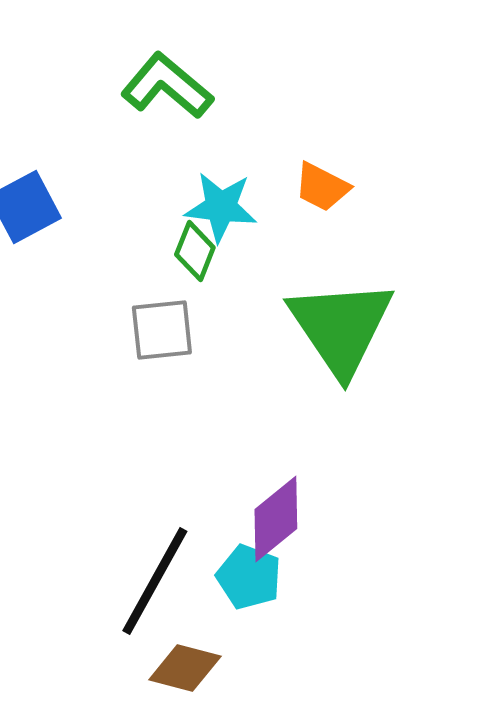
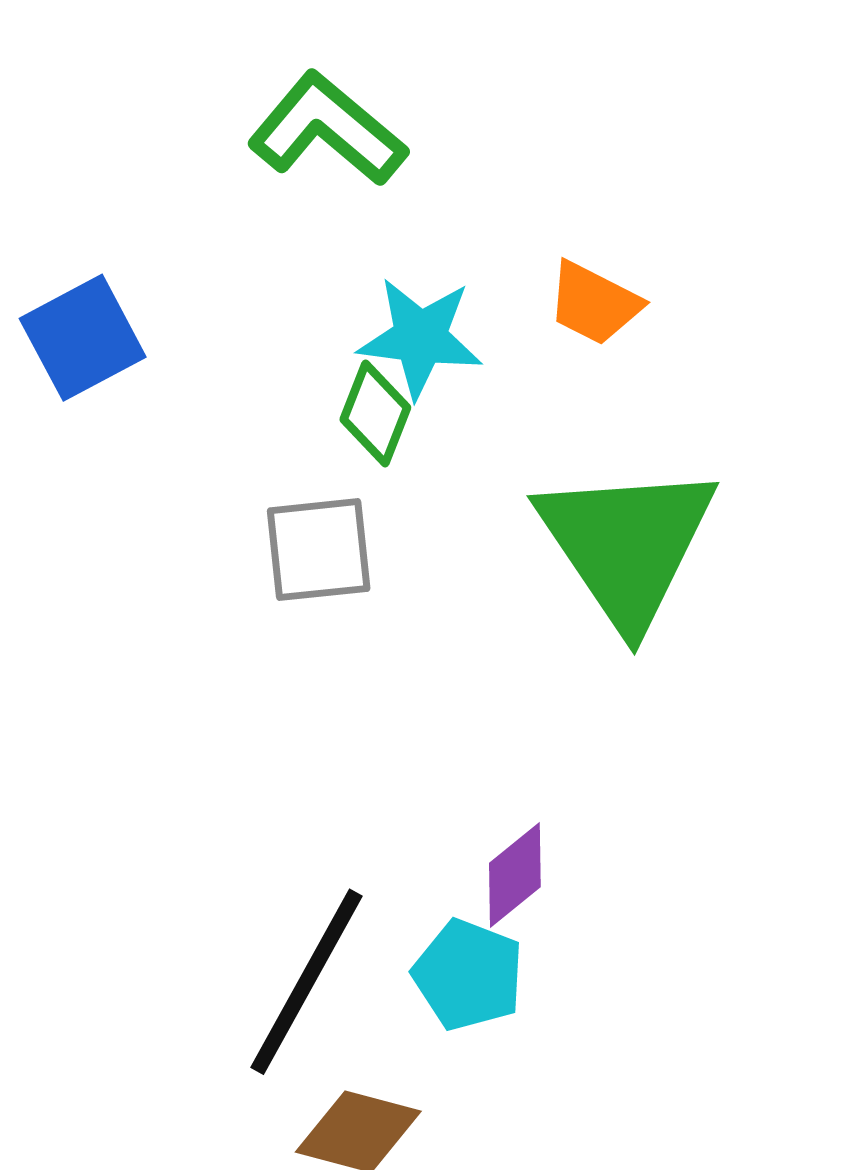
purple diamond: (276, 519) -> (515, 875), size x0.7

